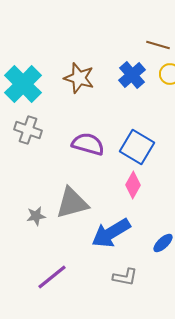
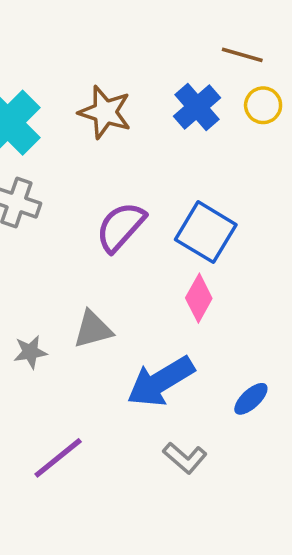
purple semicircle: (88, 144) -> (121, 227), turned -64
gray triangle: (72, 203) -> (93, 329), size x0.7
gray L-shape: (125, 277) -> (185, 458), turned 30

